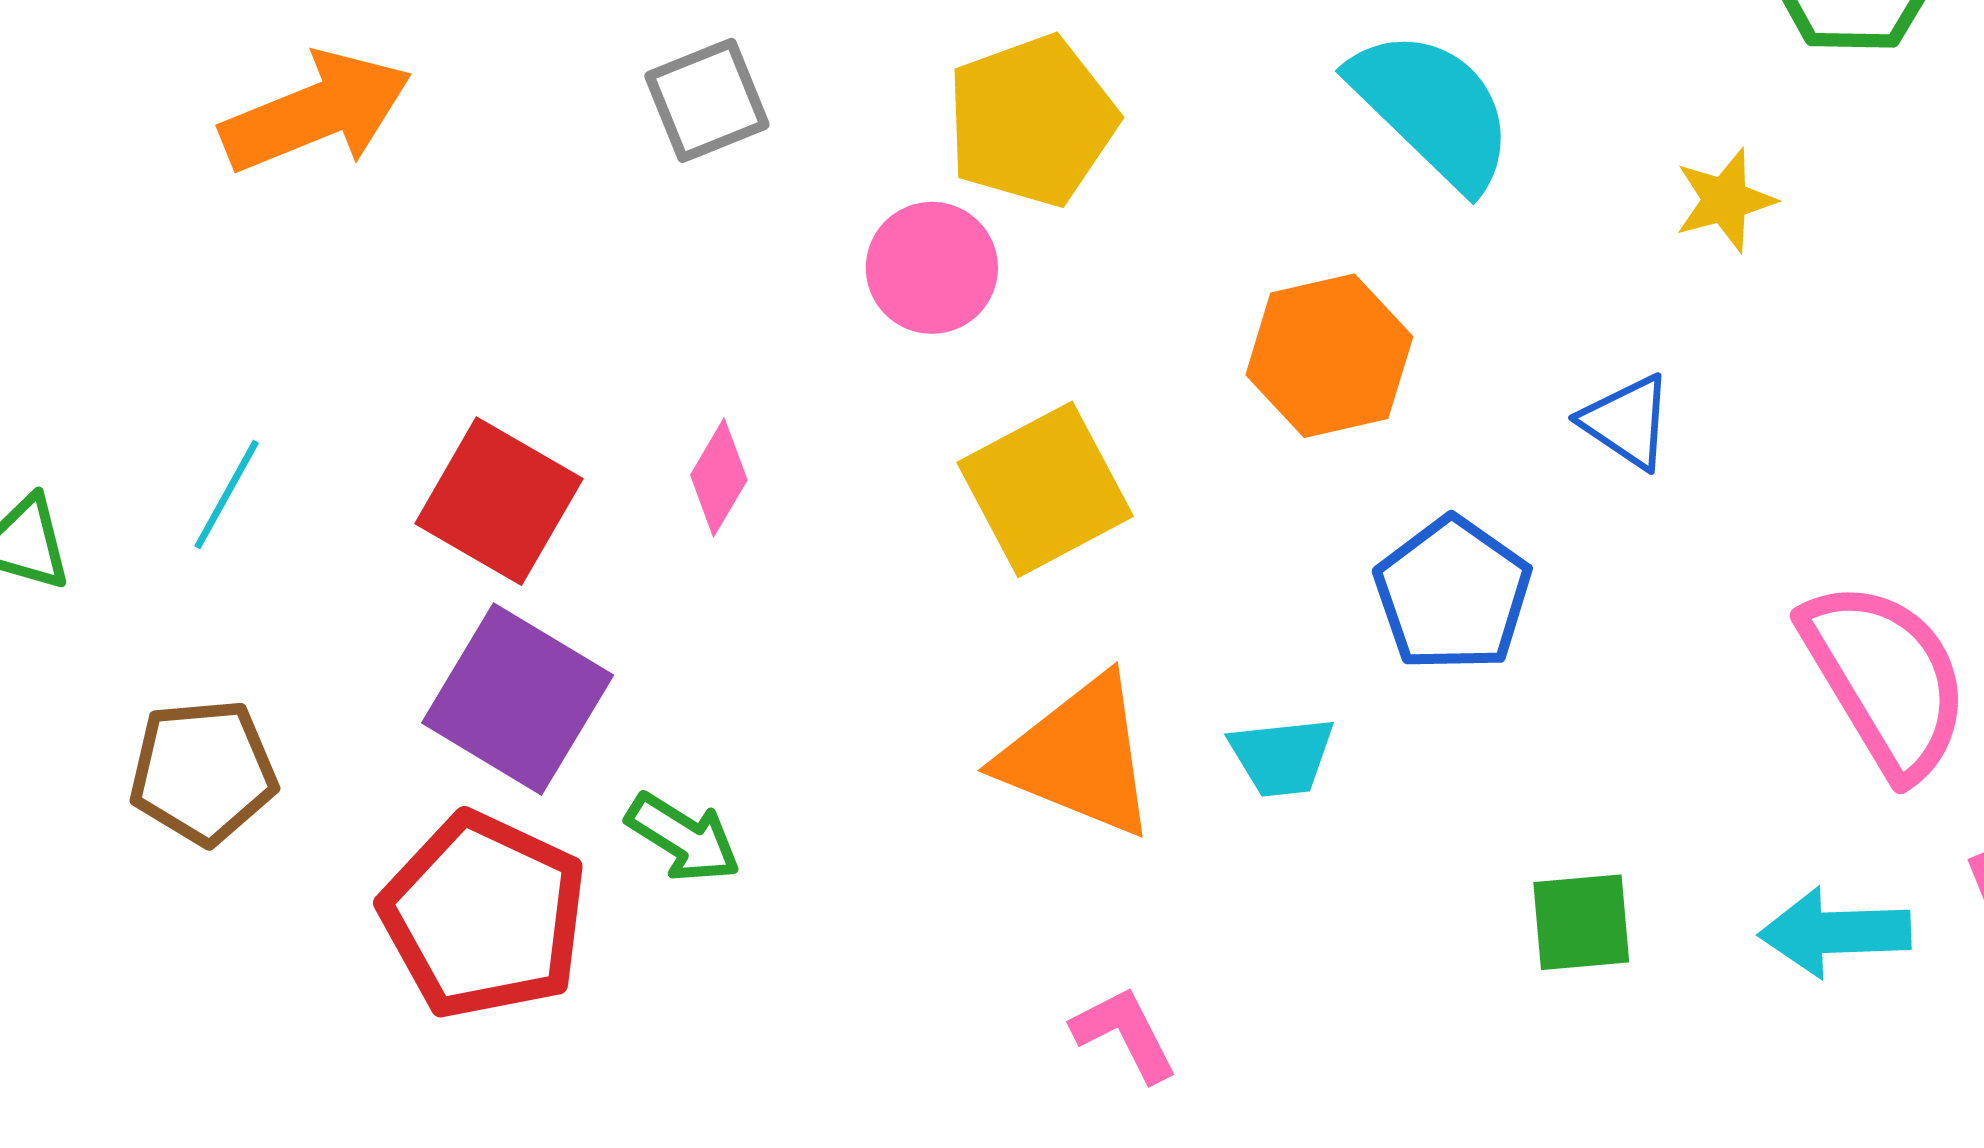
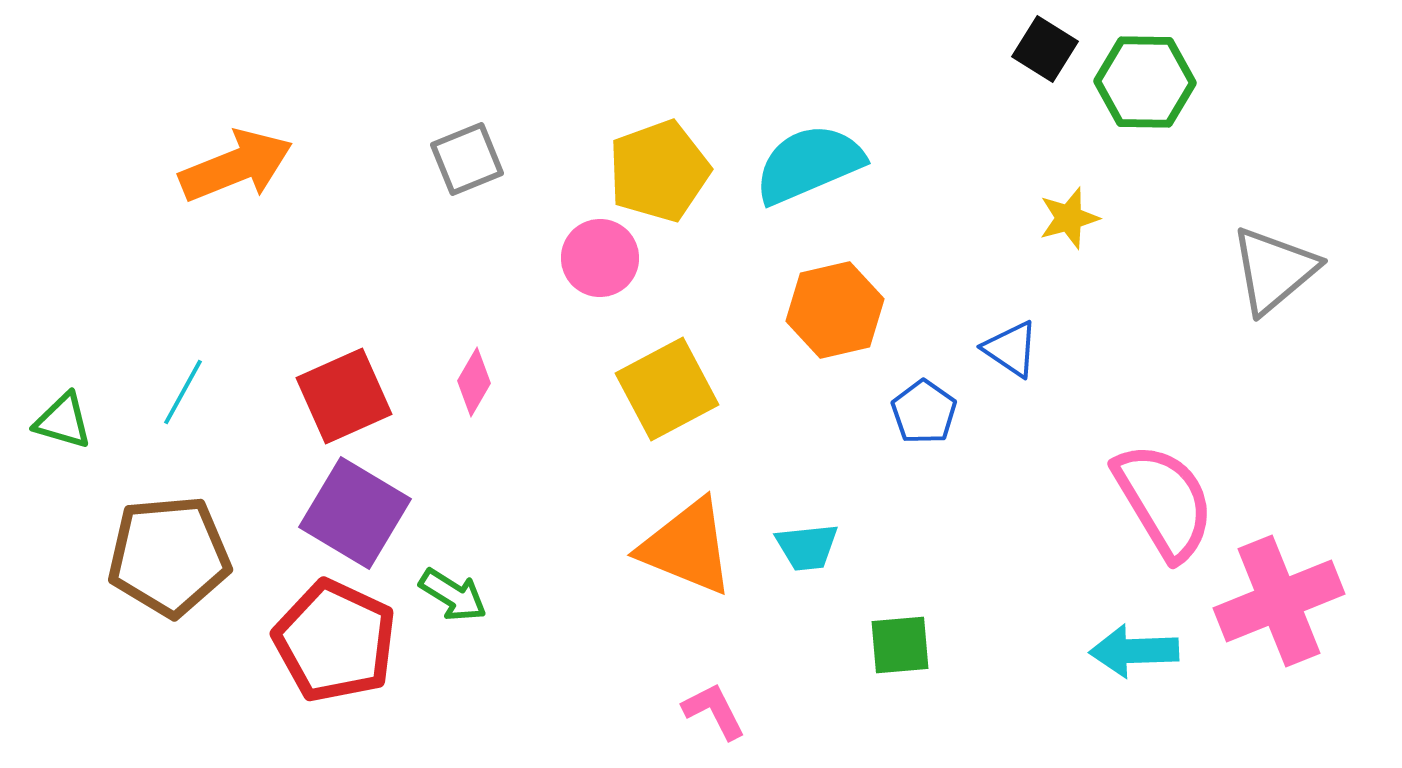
cyan semicircle: (1432, 109) -> (809, 164), moved, turned -67
red square: (499, 501) -> (344, 396), turned 36
blue pentagon: (1453, 594) -> (924, 412), moved, size x0.7
brown pentagon: (203, 772) -> (169, 556), size x1.4
green square: (1581, 922) -> (900, 645), moved

